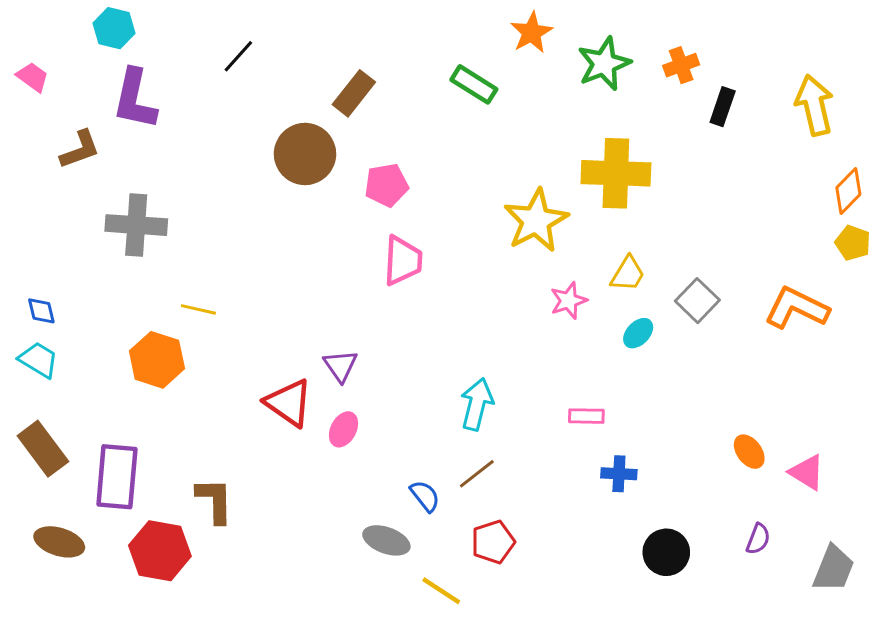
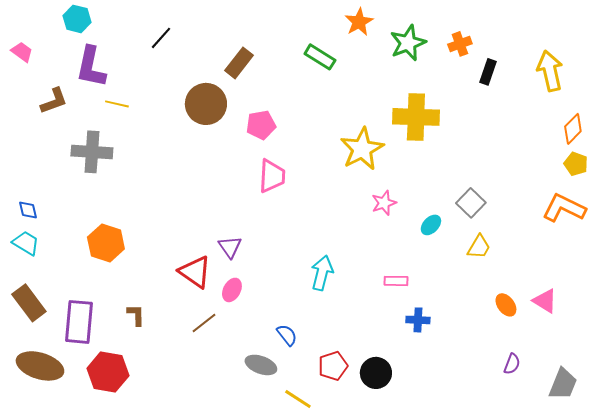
yellow trapezoid: (628, 274) -> (479, 247), moved
orange L-shape: (797, 308) -> (564, 208), moved
yellow line: (198, 309) -> (117, 104), moved
pink triangle: (807, 472) -> (545, 301), moved
brown line: (477, 474) -> (204, 323), moved
brown L-shape: (215, 500) -> (136, 315), moved, size x0.7
brown ellipse: (59, 542) -> (40, 366), size x1.4
black circle: (666, 552) -> (376, 373), moved

